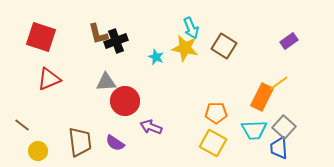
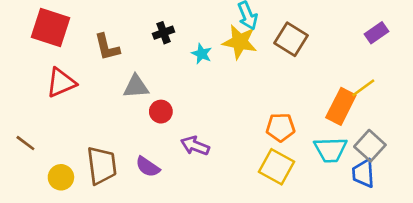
brown L-shape: (98, 34) -> (107, 47), moved
black cross: (116, 41) -> (163, 33), moved, size x0.7
red circle: (125, 101) -> (161, 112), size x0.6
yellow circle: (38, 151) -> (61, 177), moved

